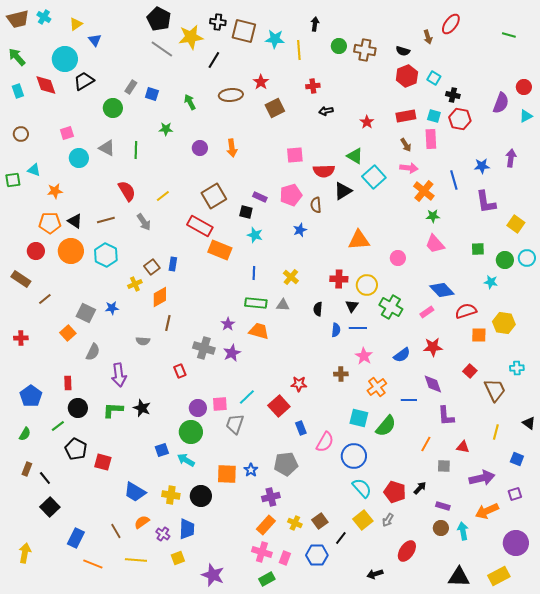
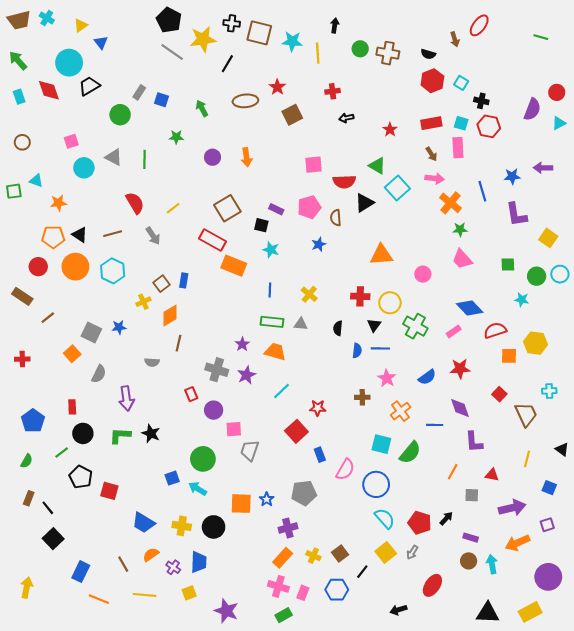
purple arrow: (511, 158) -> (543, 168), turned -96
cyan line: (247, 397) -> (282, 391), moved
purple circle: (198, 408) -> (214, 410), moved

